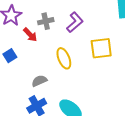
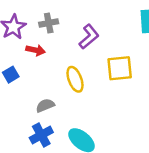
gray cross: (46, 21) -> (49, 23), moved
red arrow: (30, 35) -> (36, 50), turned -35

